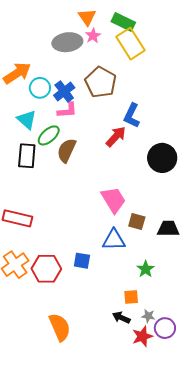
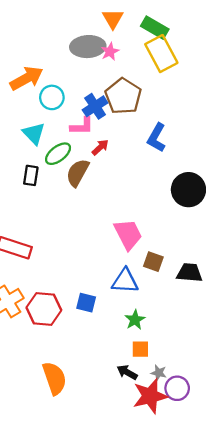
pink star: (93, 36) -> (110, 52), moved
blue cross: (64, 91) -> (95, 106), moved
red arrow: (116, 137) -> (100, 147), moved, size x0.7
black rectangle: (27, 156) -> (31, 175), size x0.7
green star: (146, 269) -> (135, 320), moved
red star: (142, 336) -> (150, 396), size x1.4

